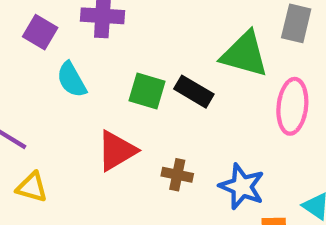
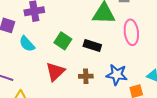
green square: (147, 91) -> (63, 41), turned 30
black rectangle: (194, 92) -> (92, 46), moved

